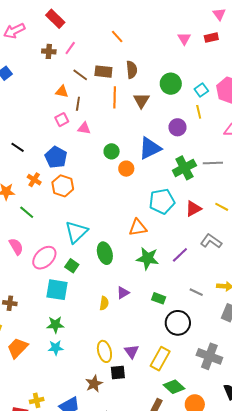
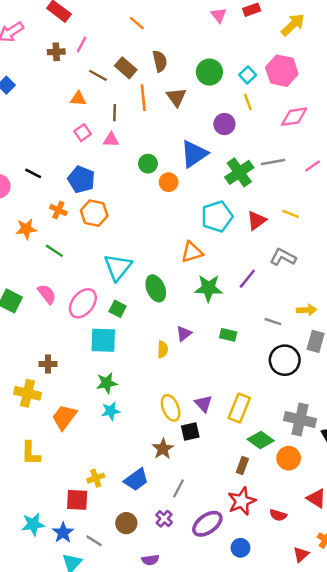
brown rectangle: (103, 72) -> (126, 68), turned 42
brown line: (78, 104) -> (115, 113), moved
black circle: (178, 323) -> (285, 360), moved
gray cross: (209, 356) -> (300, 420), moved

